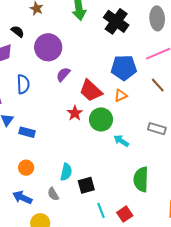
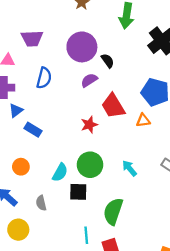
black semicircle: (18, 31) -> (108, 61), moved
green circle: (101, 119) -> (90, 165), moved
cyan semicircle: (66, 172) -> (60, 172), moved
green semicircle: (141, 179) -> (113, 211), moved
black square: (86, 185) -> (78, 192), moved

